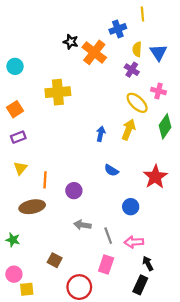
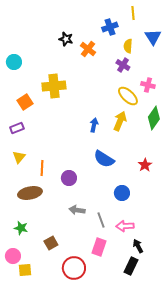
orange cross: (94, 52) -> (88, 49), size x0.7
blue triangle: (159, 52) -> (153, 37), moved
orange square: (15, 109) -> (25, 102), moved
blue semicircle: (111, 170) -> (104, 159), size x1.5
red star: (155, 177) -> (145, 165), size x0.6
green star: (13, 240) -> (21, 228), moved
brown square: (55, 260) -> (51, 243), turned 32

